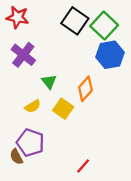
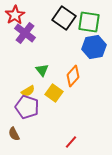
red star: (17, 17) -> (15, 15), turned 30
green square: (104, 26) -> (89, 22), turned -35
purple cross: (23, 55) -> (25, 33), moved
purple pentagon: (30, 143) -> (27, 107), moved

